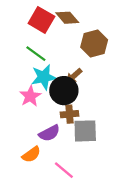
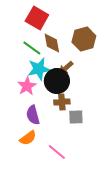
brown diamond: (67, 18) -> (52, 43), moved, turned 30
gray square: (85, 131) -> (76, 117), size x0.7
purple semicircle: (49, 133) -> (33, 115), moved, turned 102

